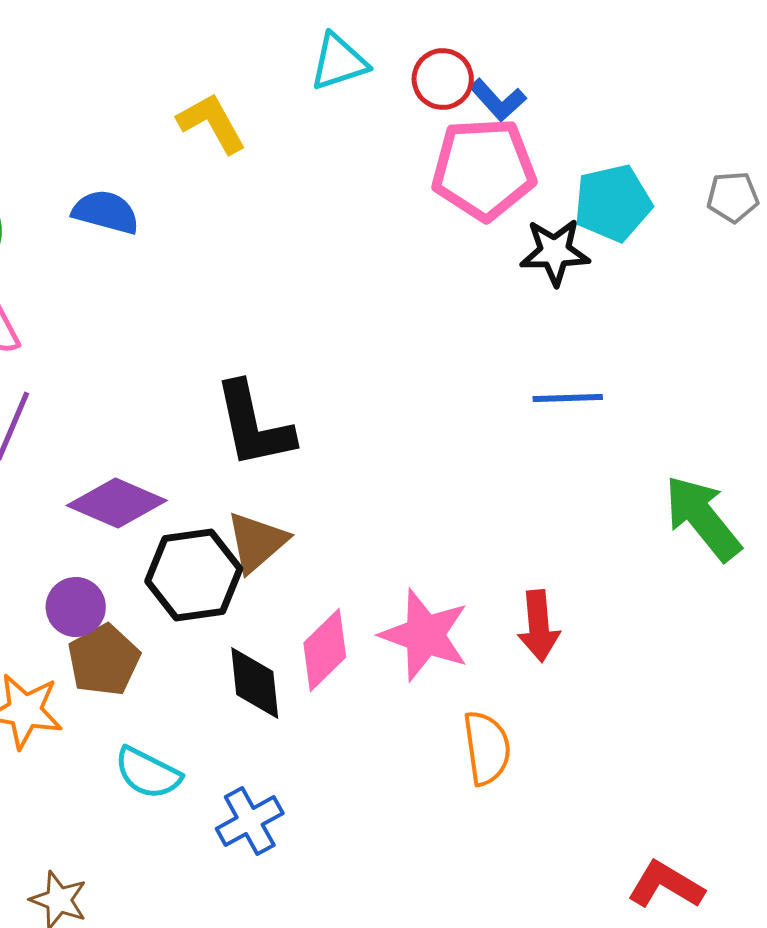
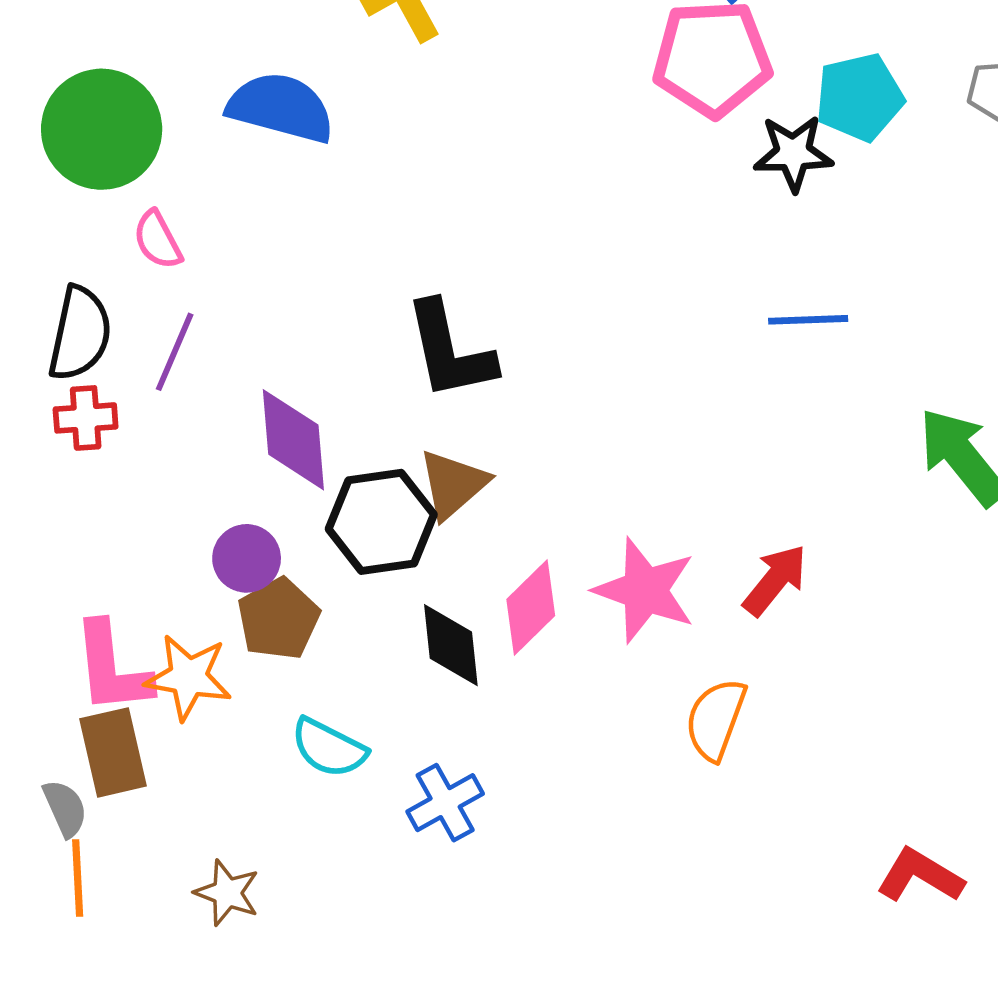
blue semicircle: (106, 212) -> (281, 108), size x1.4
purple diamond: (117, 503) -> (293, 440), turned 62
red arrow: (539, 626) -> (775, 580), turned -136
orange semicircle: (487, 748) -> (716, 719), turned -152

